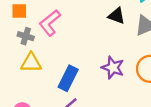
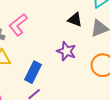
purple star: (113, 68) -> (66, 51), moved

